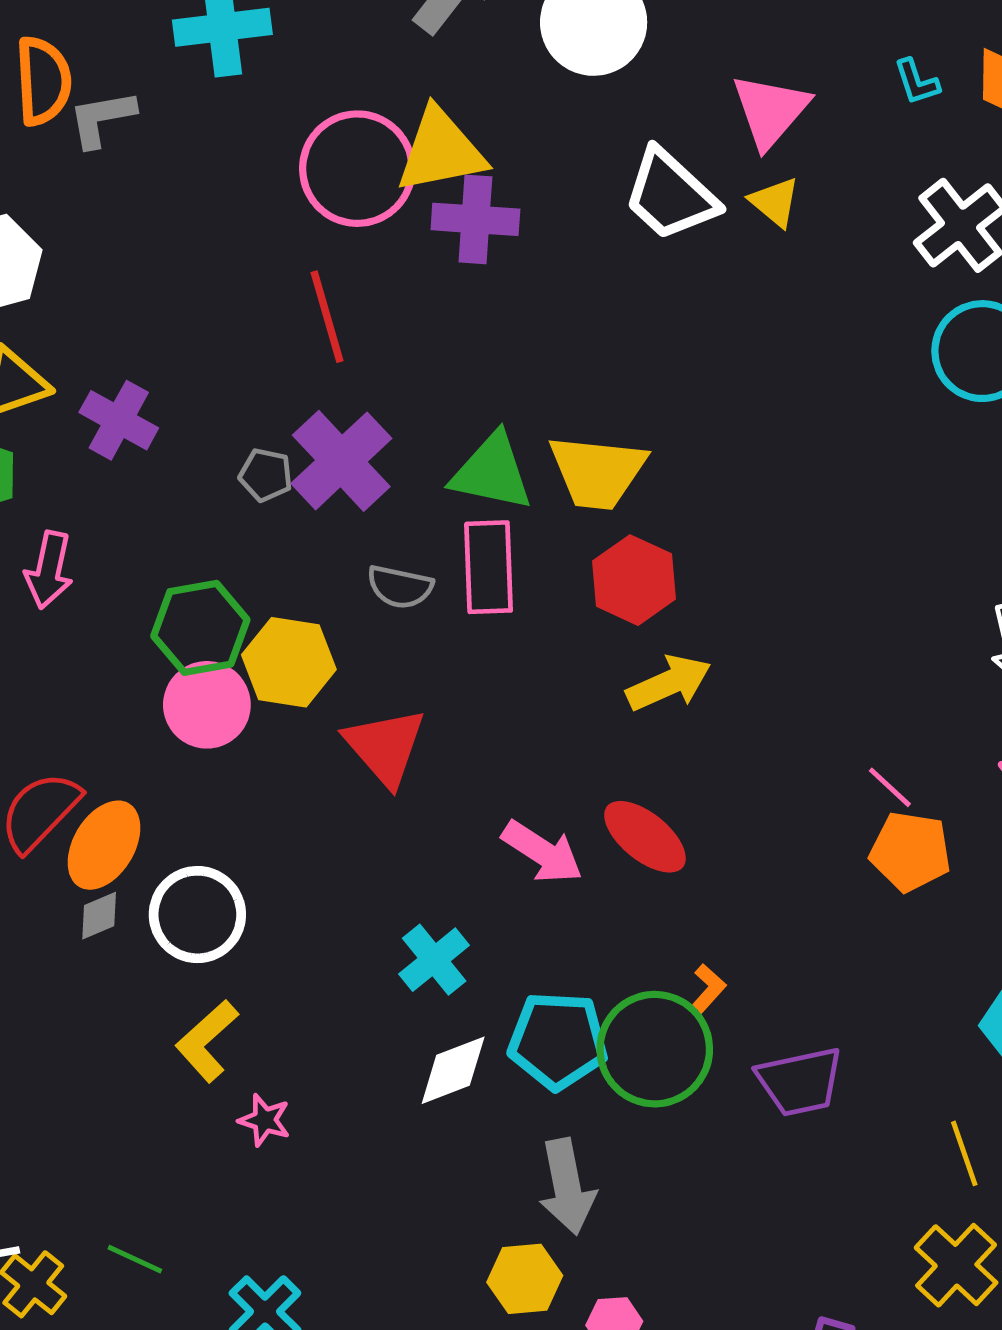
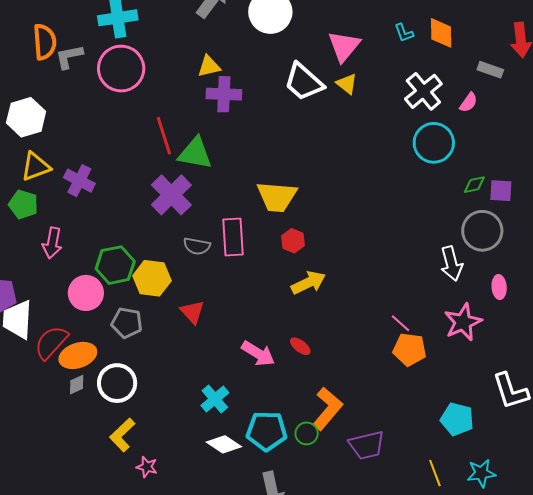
yellow triangle: (441, 151) -> (209, 66), size x0.6
pink circle: (357, 169) -> (121, 69), moved
green triangle: (492, 472) -> (195, 153), moved
gray pentagon: (266, 475) -> (127, 323), moved, size x1.4
red hexagon: (634, 580) -> (293, 241), size x0.7
pink circle: (207, 705) -> (86, 293), moved
red triangle: (385, 747) -> (192, 312), size x0.7
red ellipse: (645, 837) -> (300, 346), size x0.6
orange ellipse: (104, 845) -> (78, 355), turned 42
orange L-shape: (707, 990) -> (327, 409), size x2.0
green circle: (655, 1049) -> (307, 433), size x0.5
white diamond: (453, 1070) -> (224, 444), turned 56

